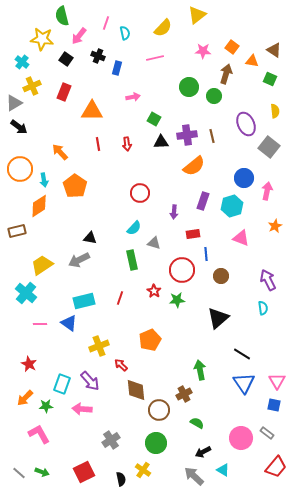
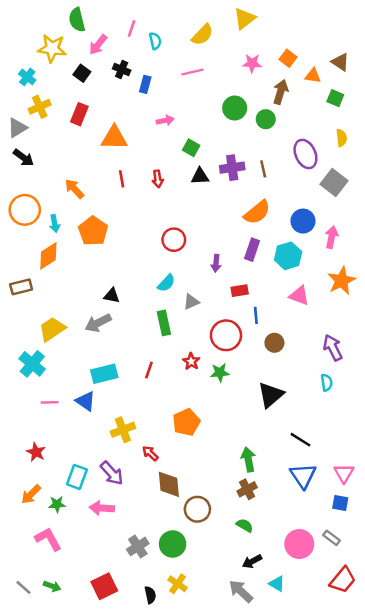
orange semicircle: (194, 166) -> (257, 212), moved
orange star: (275, 226) -> (341, 281), size x1.6
gray triangle: (154, 243) -> (191, 302), turned -40
brown cross: (184, 394) -> (247, 489), moved
green circle: (156, 443) -> (173, 544), moved

